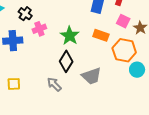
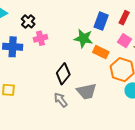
green star: (70, 36) -> (84, 38), moved, turned -30
gray arrow: (54, 84) -> (61, 100), moved

